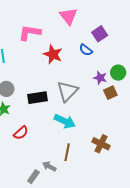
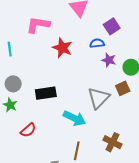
blue semicircle: (86, 50) -> (97, 43), turned 136
purple star: (100, 78) -> (109, 60), moved
gray triangle: (67, 91) -> (99, 98), moved

